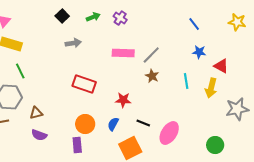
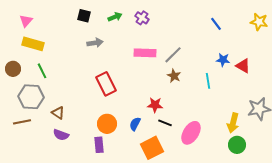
black square: (62, 16) -> (84, 16), turned -32
blue star: (199, 52) -> (223, 60), moved
red rectangle: (84, 84) -> (106, 84), turned 45
yellow arrow: (211, 88) -> (233, 123), moved
red star: (123, 100) -> (155, 105), moved
brown triangle: (36, 113) -> (58, 113), turned 48

